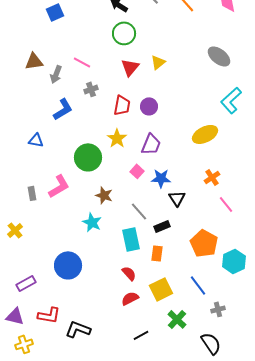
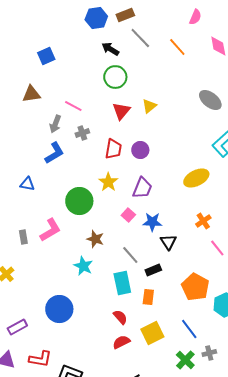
brown triangle: (34, 61) -> (31, 94), moved
gray arrow: (56, 74) -> (55, 124), moved
green cross: (177, 319) -> (185, 360), moved

